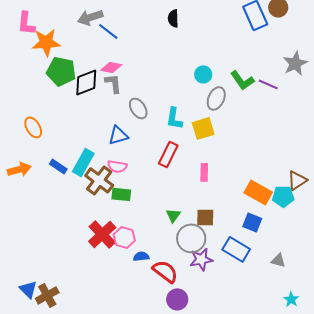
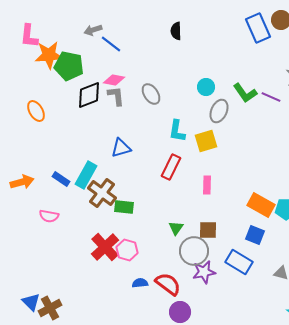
gray arrow: (90, 17) -> (93, 30), size x0.7
green pentagon: (61, 71) -> (69, 66), moved
gray ellipse: (138, 108) -> (151, 94), moved
orange ellipse: (33, 127) -> (36, 111), moved
pink semicircle: (117, 166) -> (49, 216), moved
blue semicircle: (141, 256) -> (140, 283), moved

